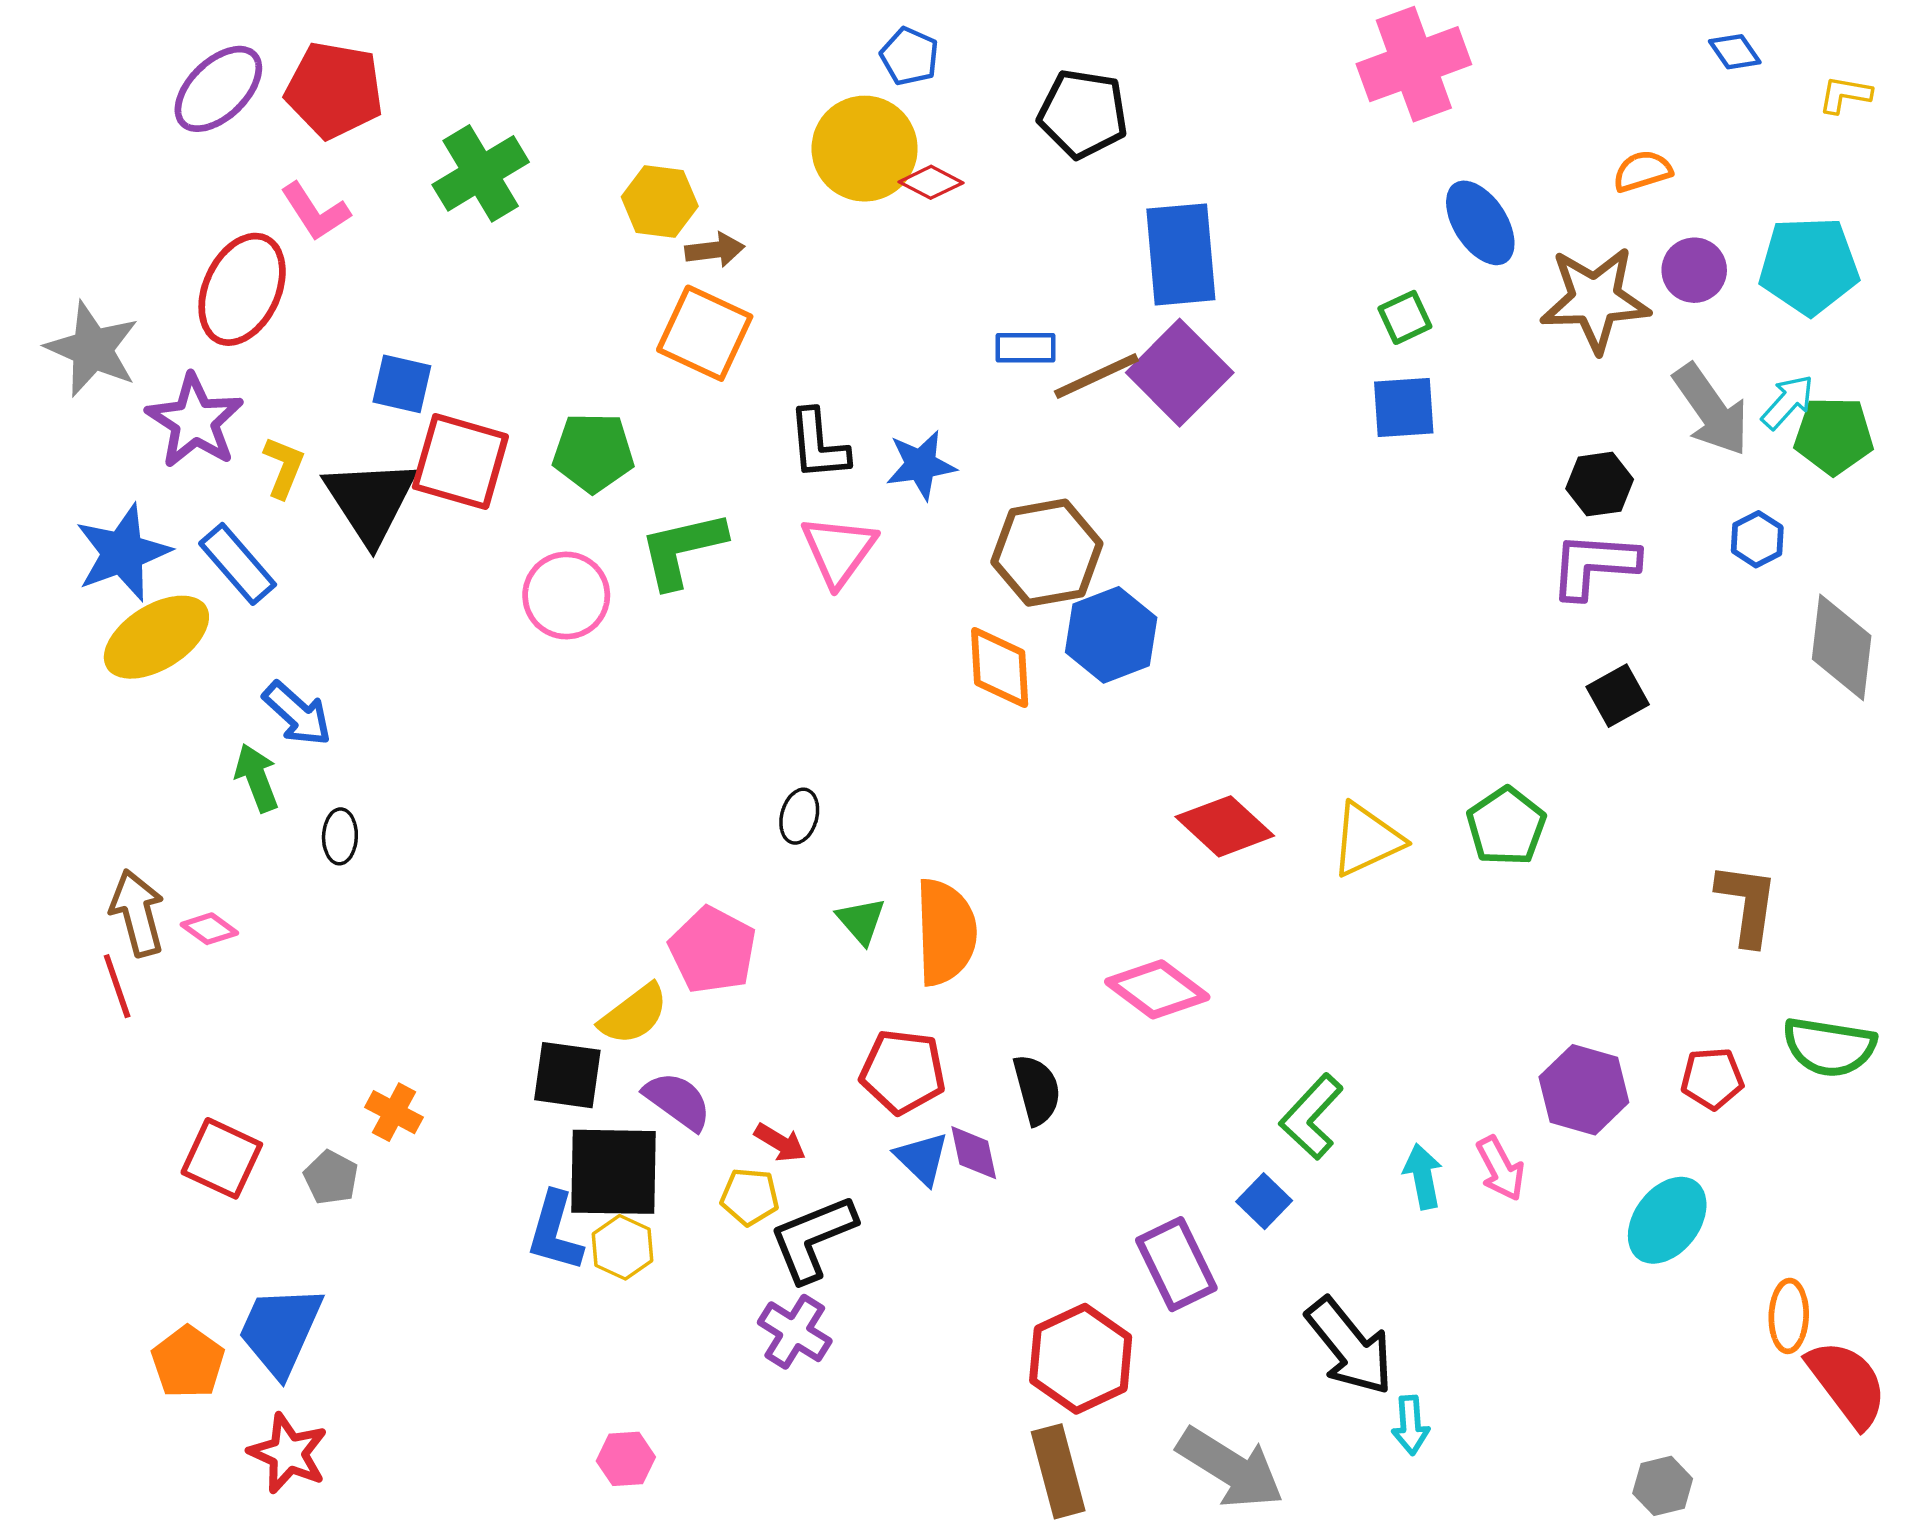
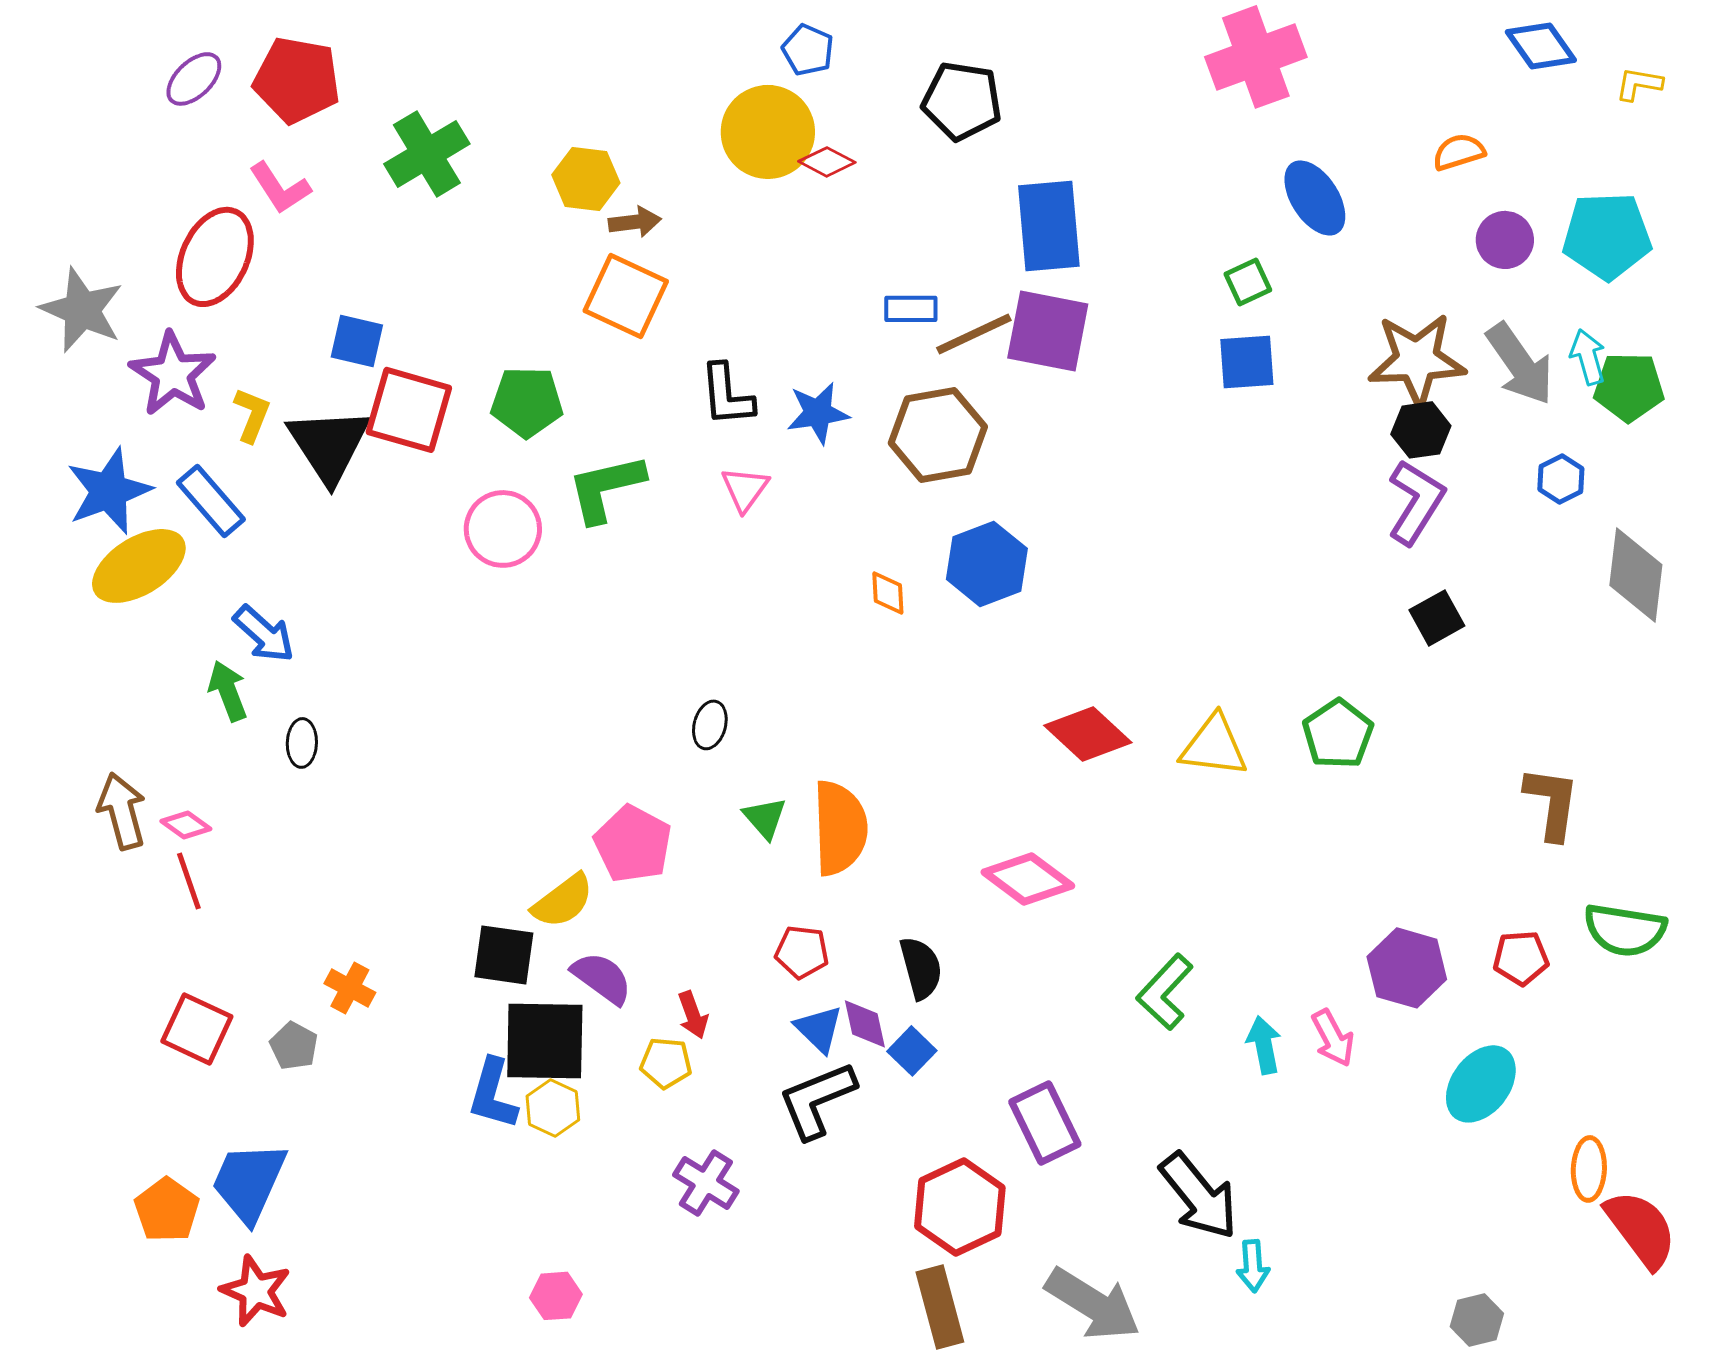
blue diamond: (1735, 52) -> (1541, 46), size x1.5
purple ellipse: (218, 89) -> (194, 79), size x0.7
brown star: (1595, 299) -> (1417, 360), moved
purple square: (1180, 373) -> (1048, 331), turned -34
cyan arrow: (1788, 402) -> (1588, 357), turned -58
pink triangle: (839, 550) -> (745, 489), size x0.7
brown hexagon: (1047, 553) -> (938, 435), moved
purple L-shape: (1594, 565) -> (1416, 502), turned 118
orange diamond: (1000, 668) -> (888, 593), size x0.6
yellow triangle: (1367, 840) -> (1214, 746), turned 32
red line: (117, 986) -> (189, 881), moved
red pentagon: (903, 1072) -> (802, 952), size x0.7
red arrow: (780, 1143) -> (693, 1015), turned 39
blue square: (1264, 1201) -> (912, 1051), moved
black L-shape: (813, 1238) -> (817, 1100), moved

